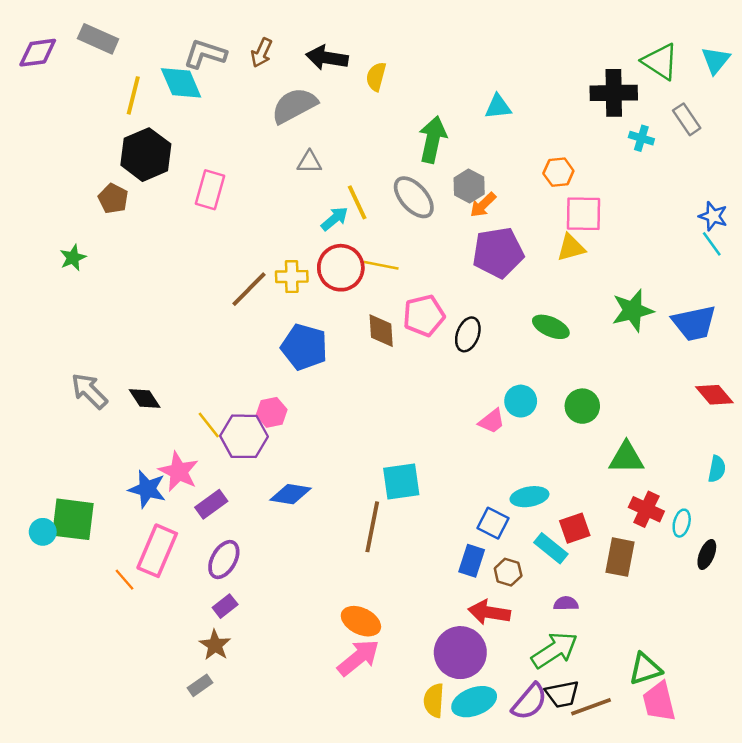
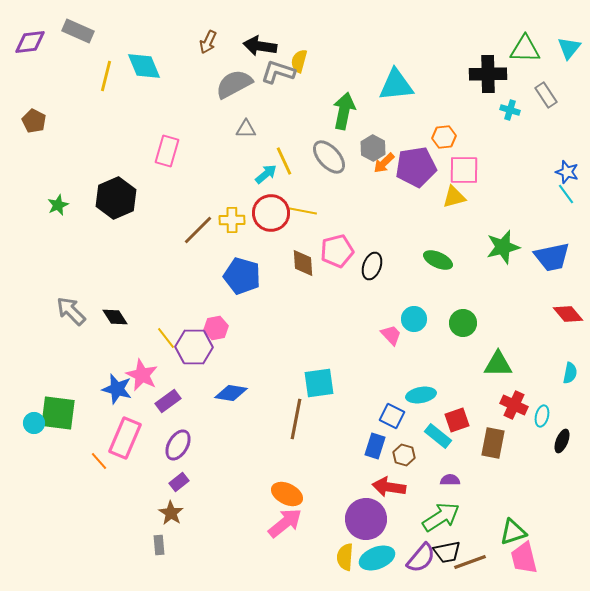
gray L-shape: (205, 54) -> (278, 72), moved
green triangle: (660, 61) -> (525, 49), turned -32
cyan triangle: (498, 107) -> (396, 85), size x1.6
black hexagon: (146, 155) -> (116, 198), moved
brown pentagon: (113, 199) -> (34, 121), moved
purple pentagon: (498, 253) -> (416, 167), moved
pink trapezoid: (492, 421) -> (391, 335), turned -95
gray rectangle: (200, 685) -> (159, 545), turned -60

